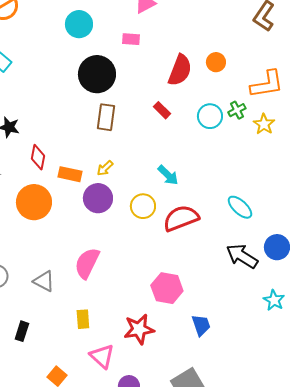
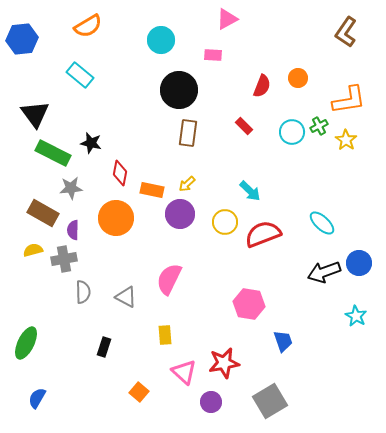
red semicircle: (180, 70) -> (262, 86), size x0.7
black arrow: (242, 256) -> (324, 272), turned -52
red star: (139, 329) -> (224, 363), moved

